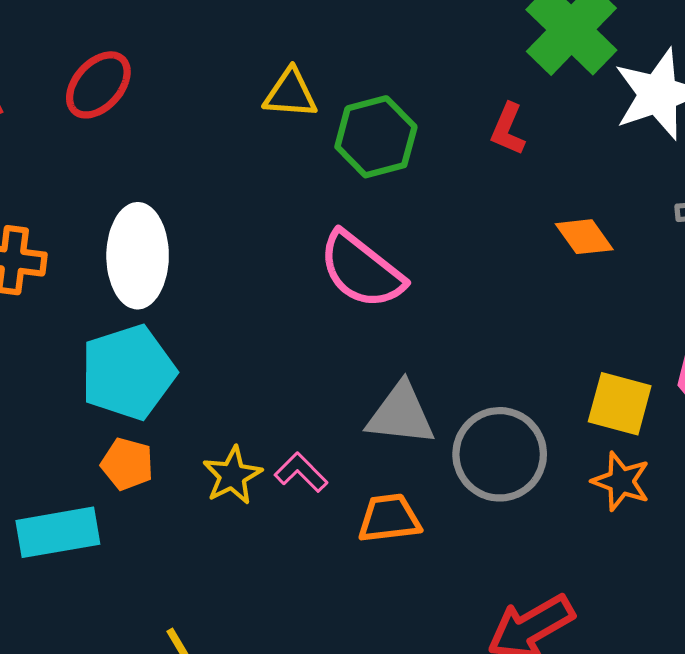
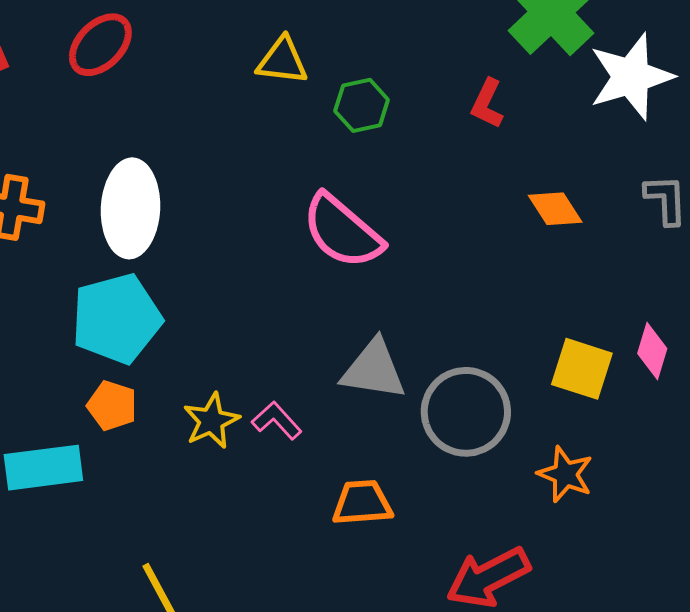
green hexagon: (376, 137) -> (362, 105), size x0.7
orange star: (621, 481) -> (565, 474), moved
orange trapezoid: (389, 518) -> (362, 503), moved

